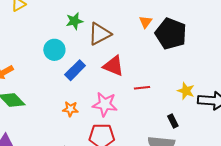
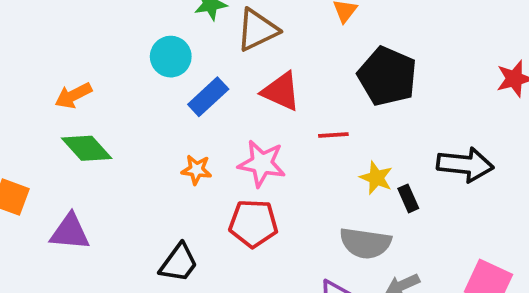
black pentagon: (171, 34) -> (387, 76), moved
yellow star: (186, 91) -> (376, 178), moved
black rectangle: (173, 121) -> (408, 198), moved

